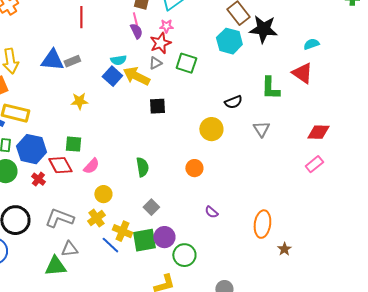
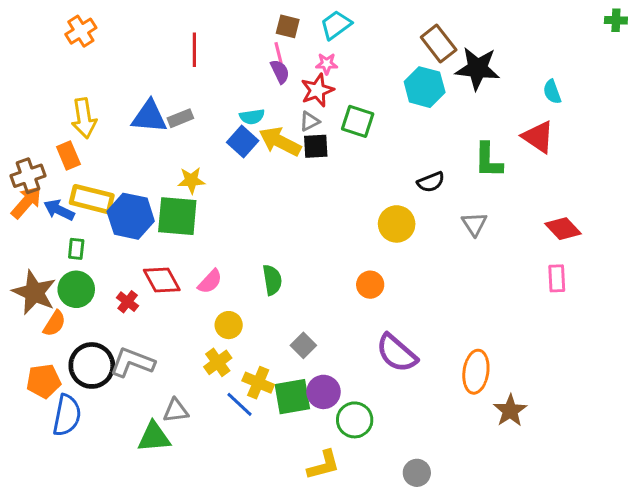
cyan semicircle: (311, 44) -> (552, 92), turned -91
black square: (157, 106) -> (316, 146), moved
red diamond: (318, 132) -> (563, 229), turned 45
green square: (73, 144) -> (177, 216), moved, size x1.6
blue hexagon: (31, 149) -> (131, 216), moved
pink rectangle: (314, 164) -> (557, 278), turned -54
green semicircle: (142, 167) -> (272, 280), moved
purple semicircle: (211, 212) -> (397, 353), size x2.0
gray L-shape: (59, 218) -> (132, 362), moved
brown star: (284, 249) -> (510, 411), size x1.5

